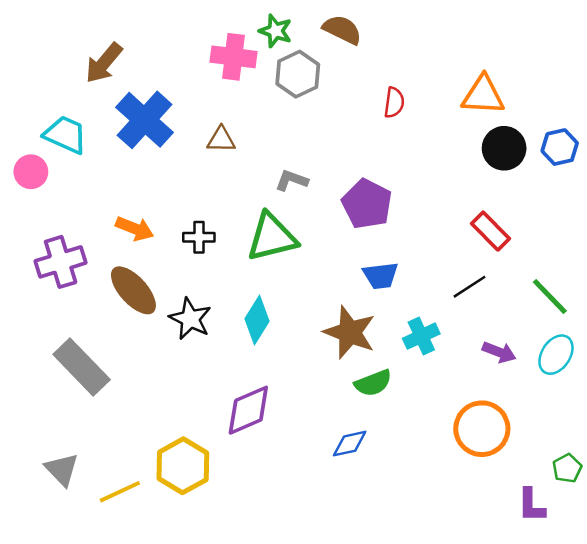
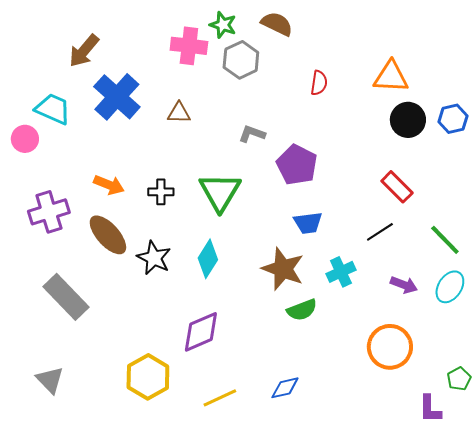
gray L-shape: (292, 180) -> (252, 134), moved
green triangle: (272, 237) -> (220, 192), turned -45
blue diamond: (350, 444) -> (285, 388), moved
yellow line: (120, 492) -> (220, 398), moved

